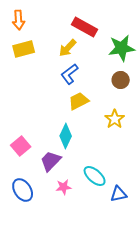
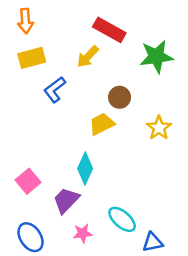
blue L-shape: (70, 74) -> (55, 90), moved
brown circle: (121, 80) -> (120, 97), moved
yellow star: (115, 119) -> (159, 128), moved

